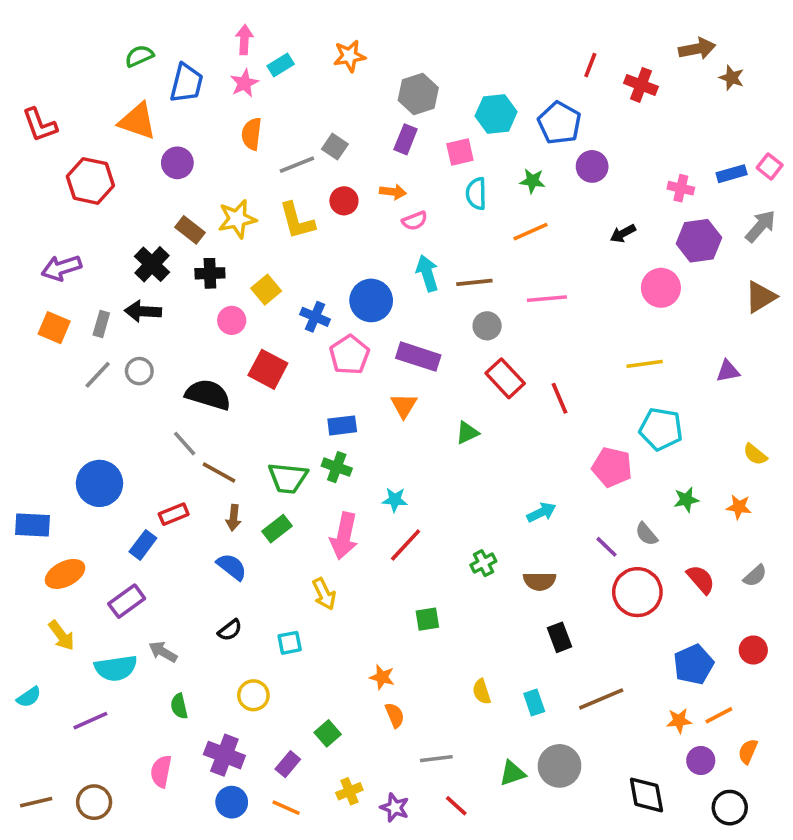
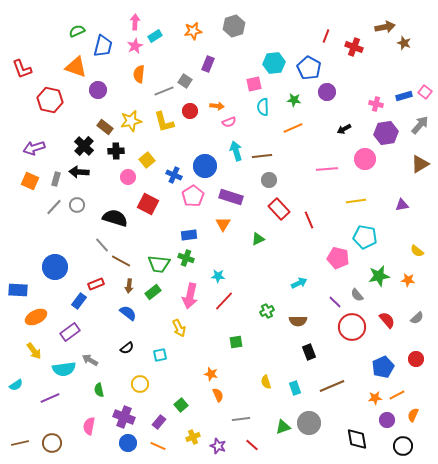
gray hexagon: (418, 94) -> (234, 26), moved
purple rectangle: (406, 139) -> (208, 64), moved
pink line: (547, 299) -> (327, 169), moved
green star: (686, 500) -> (379, 276), size x1.5

